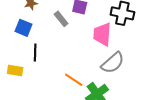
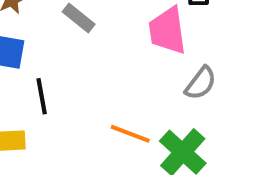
gray semicircle: (113, 63) -> (201, 83), size x0.7

